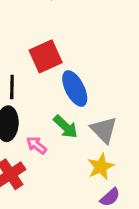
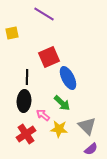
gray triangle: (104, 130) -> (87, 126), moved
yellow star: (101, 167) -> (59, 129), moved, turned 30

